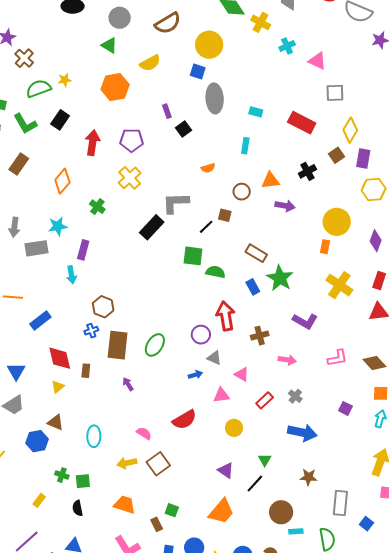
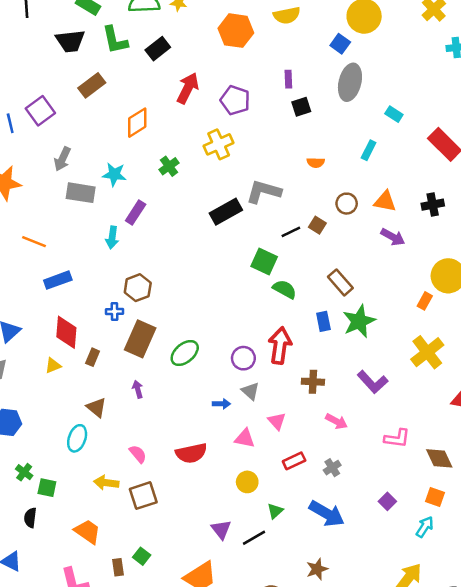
brown triangle: (56, 422) -> (96, 407), moved
green triangle: (265, 460) -> (275, 511), moved
brown star: (309, 477) -> (317, 569), turned 30
black line: (255, 484) -> (254, 538), moved

